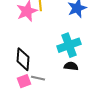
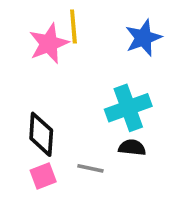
gray line: (38, 78) -> (90, 168), moved

